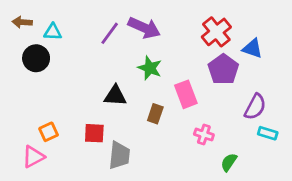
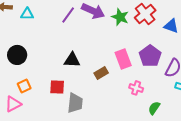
black circle: (36, 58) -> (17, 55), moved
green star: (150, 68) -> (120, 17), moved
purple pentagon: (223, 69) -> (150, 56), moved
brown rectangle: (155, 114) -> (101, 73), turned 40

